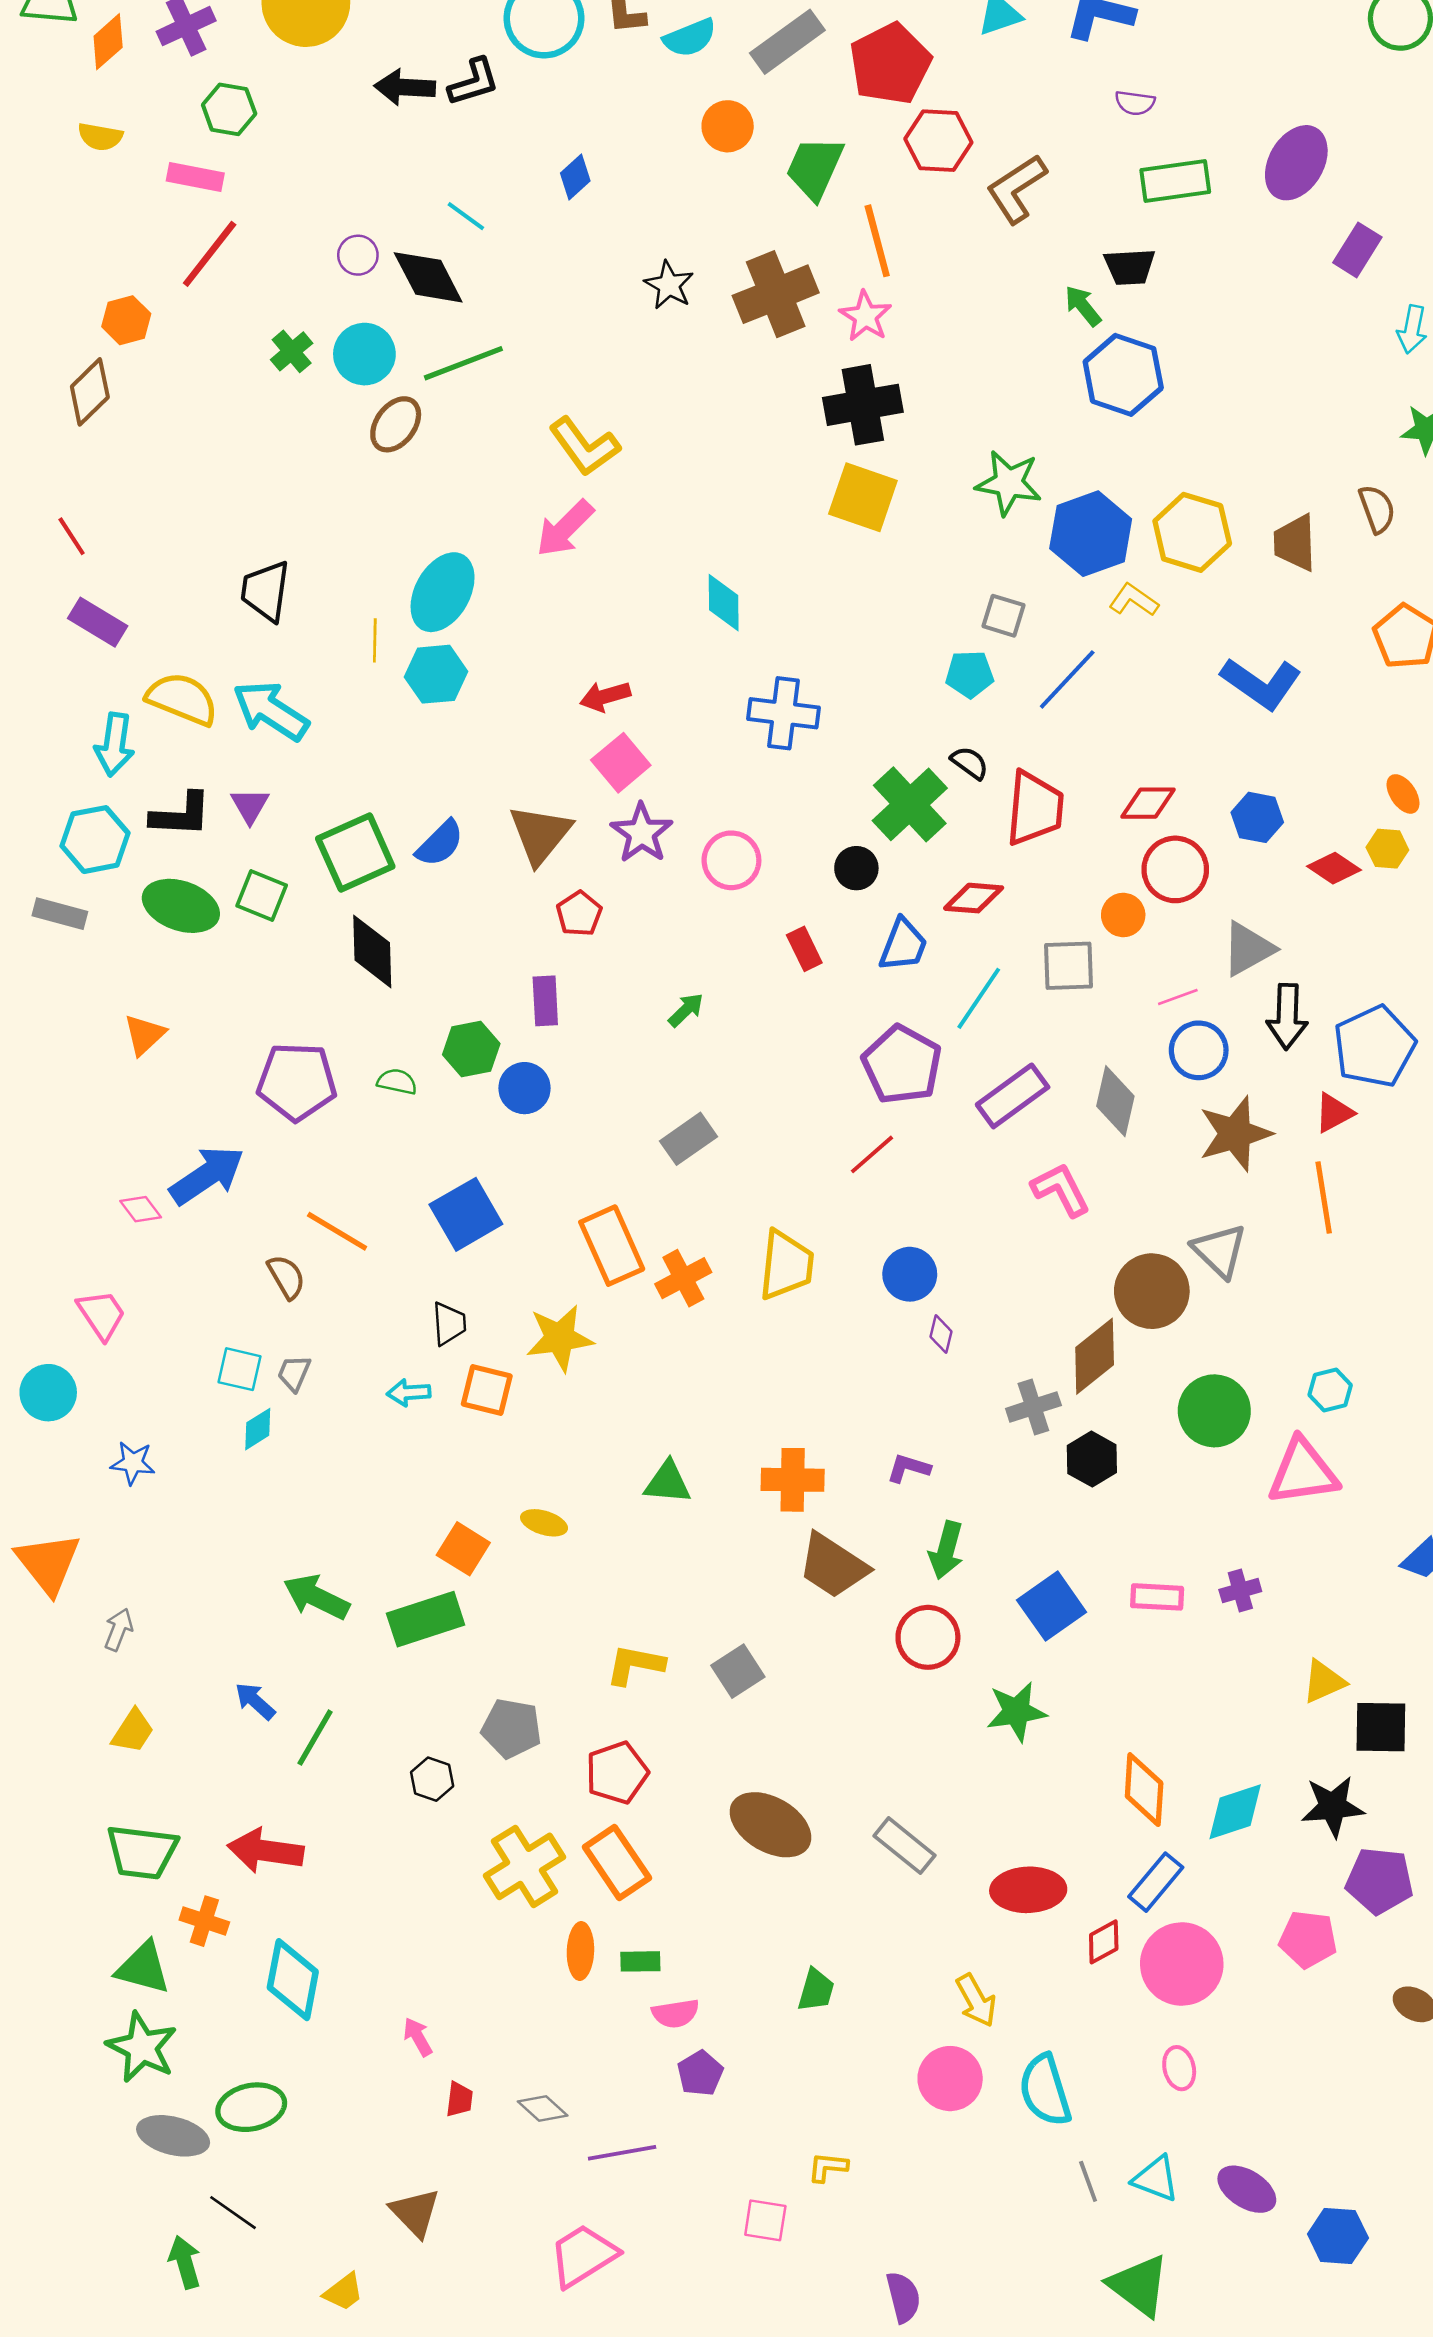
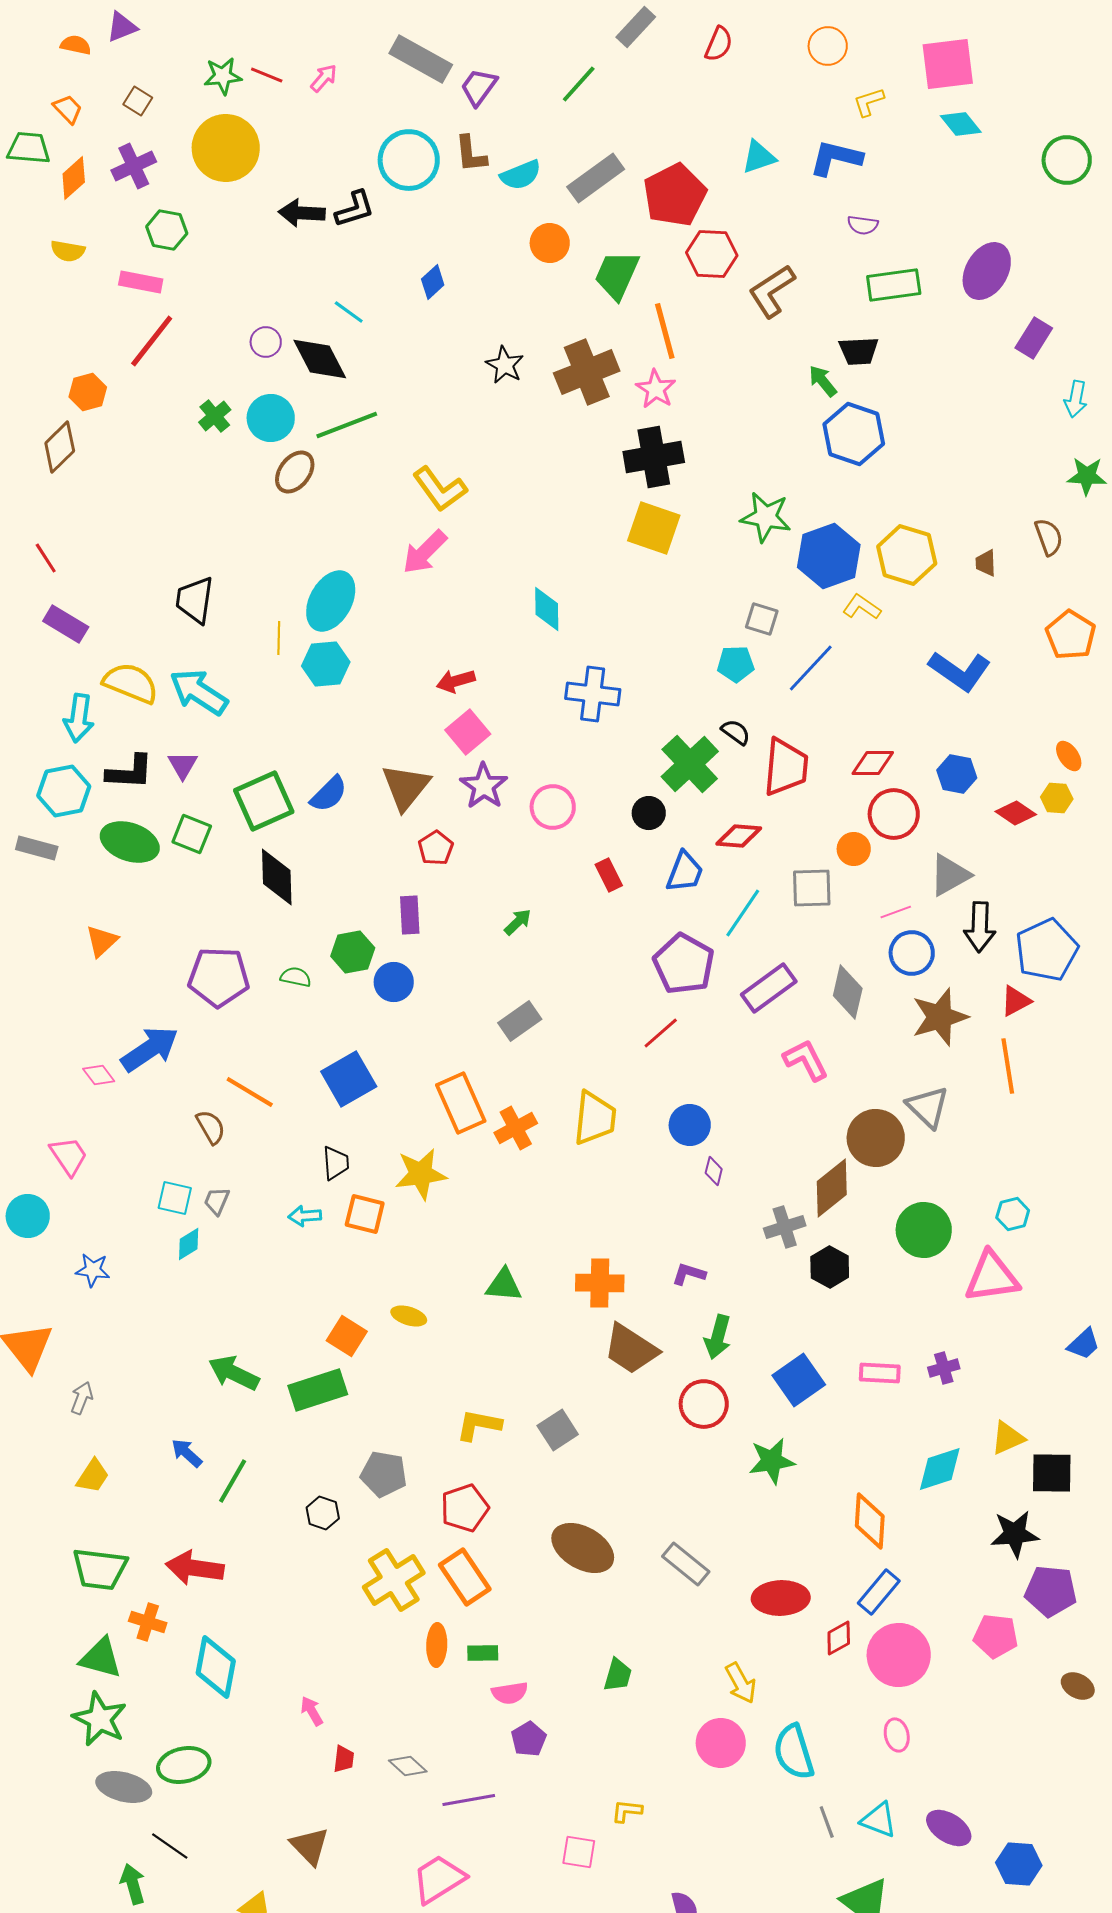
brown trapezoid: (1295, 543) -> (986, 563), size x0.6
cyan diamond: (1235, 1812) -> (940, 1469), moved

